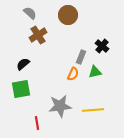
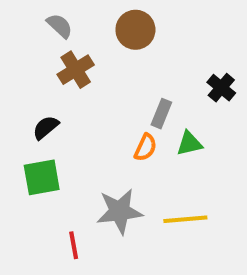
black cross: (102, 46) -> (221, 88), moved

